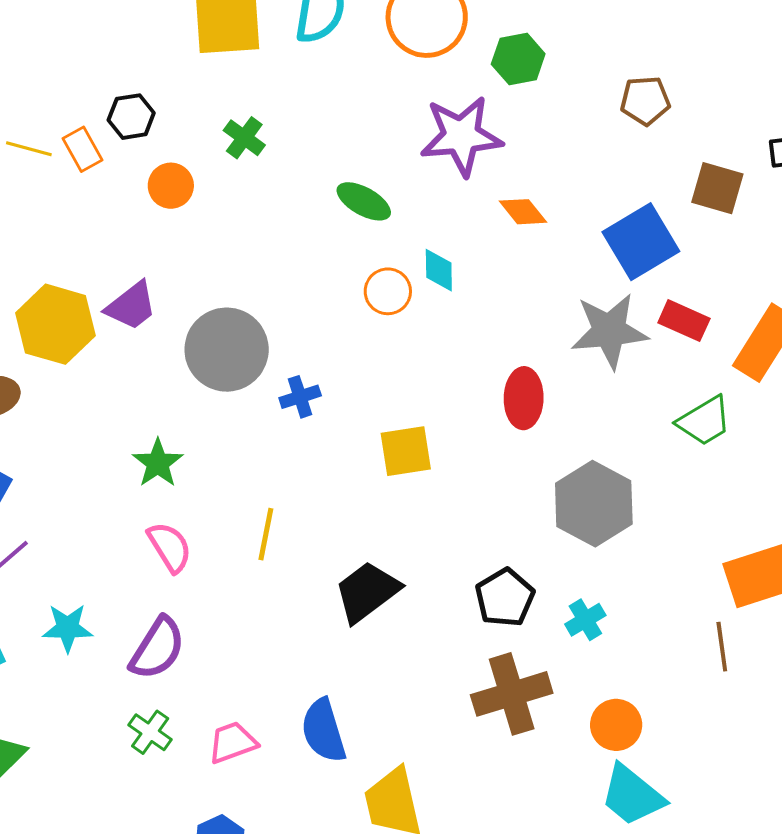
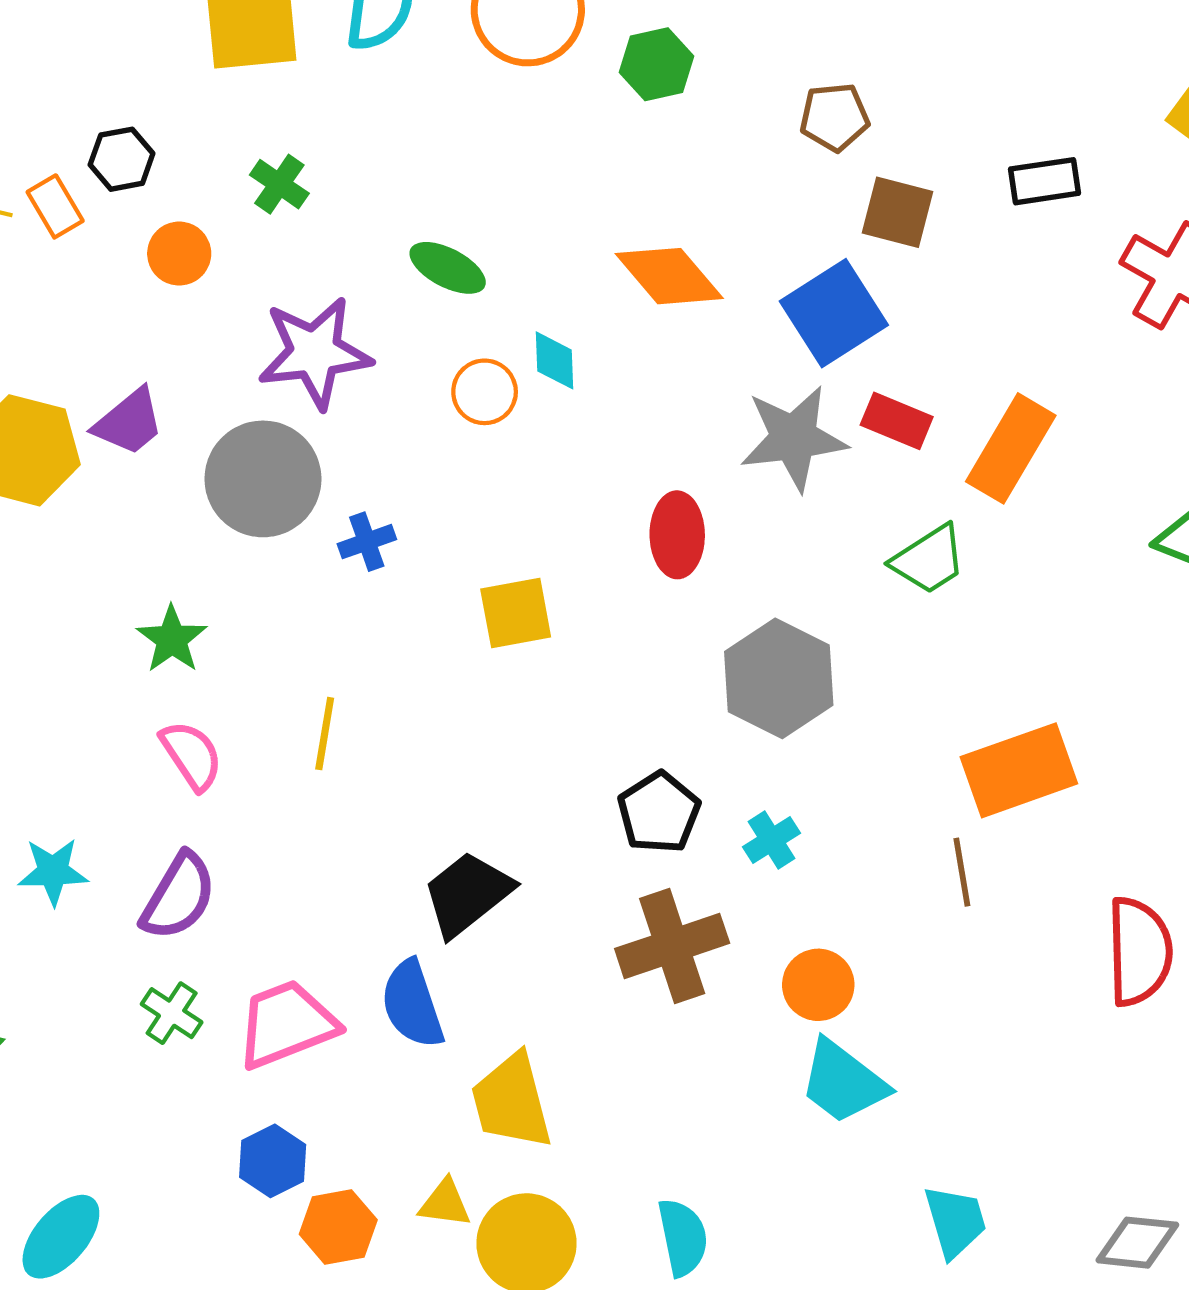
purple star: (461, 136) -> (315, 353), moved
brown square: (717, 188) -> (898, 212), moved
orange diamond: (523, 212) -> (669, 276), size x1.6
black trapezoid: (367, 592) -> (467, 894), moved
pink trapezoid: (233, 742) -> (286, 1024), size x1.5

